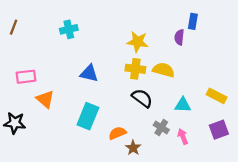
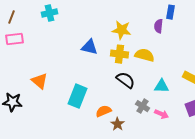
cyan cross: (69, 29) -> (50, 13), moved
blue triangle: (89, 73) -> (90, 47), moved
pink rectangle: (26, 77) -> (14, 39), moved
pink arrow: (183, 136) -> (162, 114), turned 136

